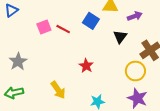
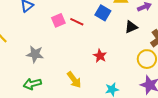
black triangle: (120, 37) -> (131, 27), turned 32
gray star: (18, 62) -> (35, 54), turned -30

